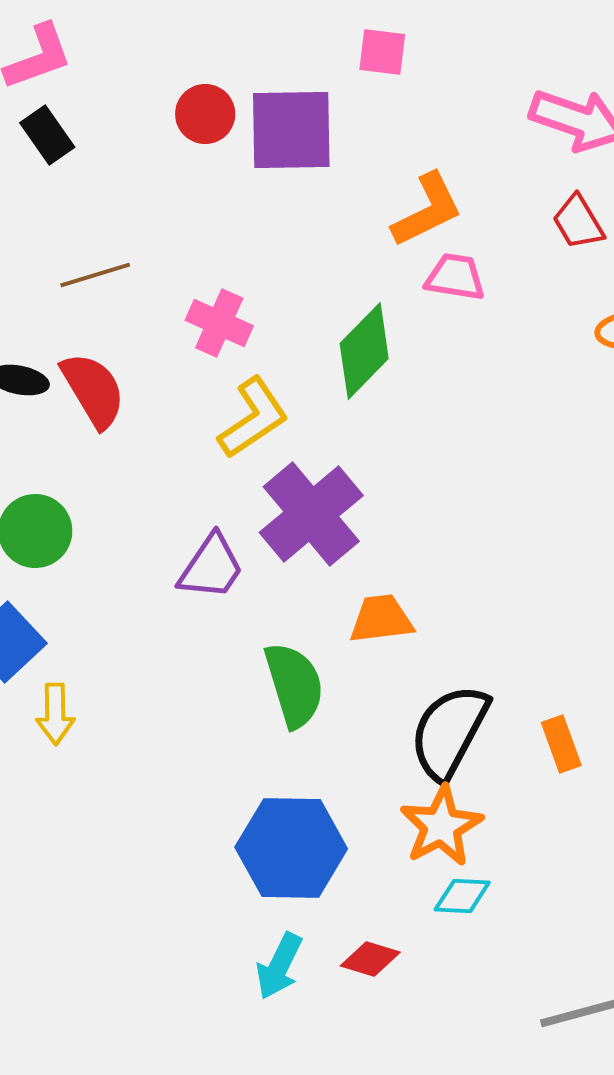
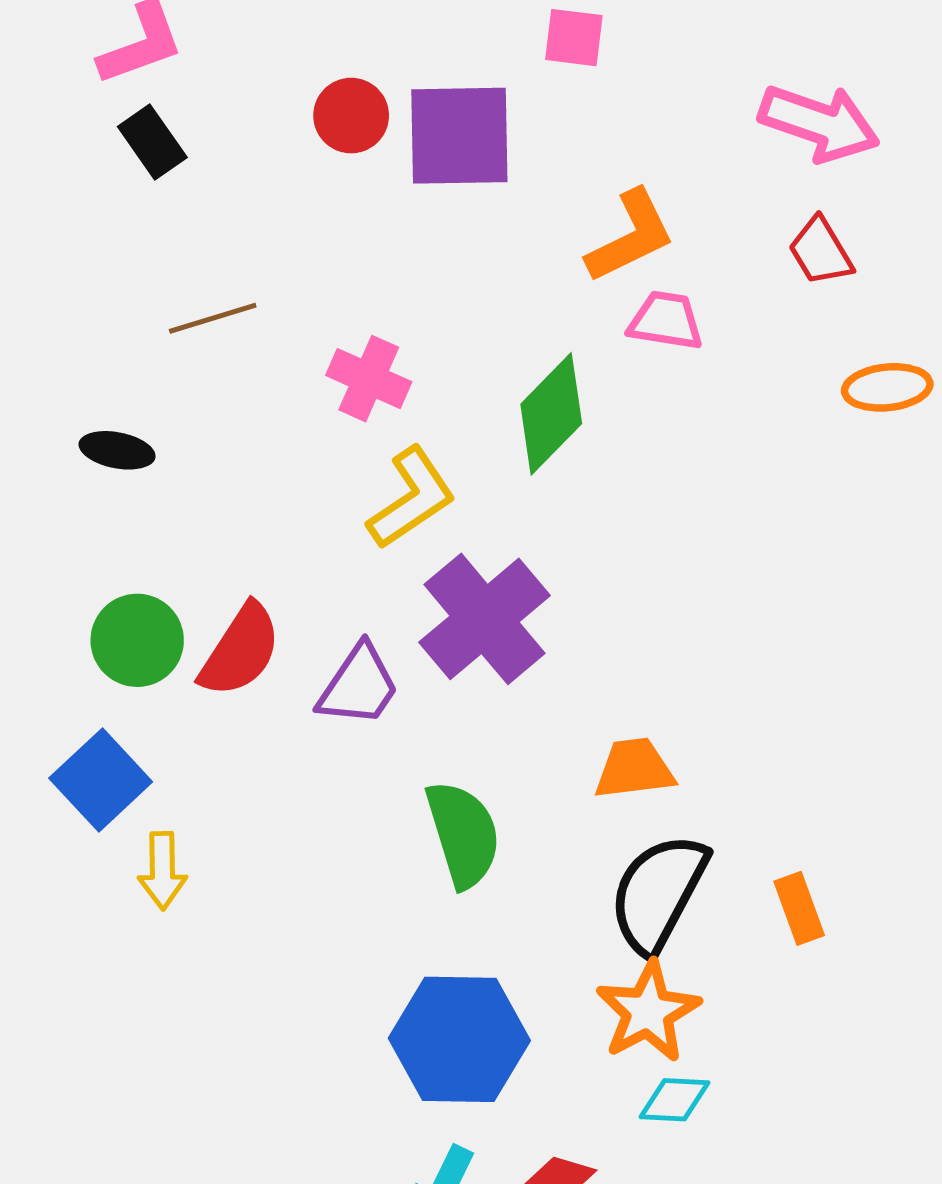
red semicircle: (93, 390) -> (240, 650), moved, turned 64
orange trapezoid: (381, 619) -> (634, 769), moved

